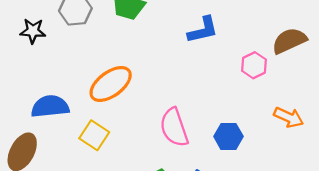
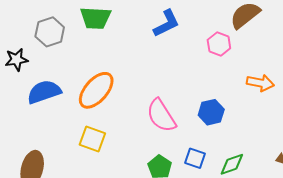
blue semicircle: (50, 106) -> (44, 92), moved

